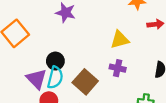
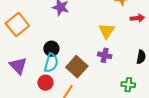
yellow triangle: (120, 40) -> (107, 31), turned -42
purple triangle: (37, 79) -> (18, 66), moved

